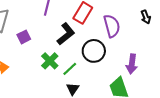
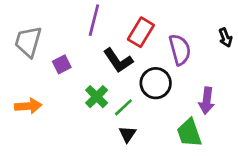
black L-shape: (66, 34) -> (118, 60), turned 95

